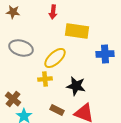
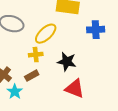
brown rectangle: (57, 110) -> (32, 76), moved, turned -56

